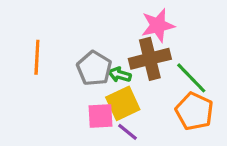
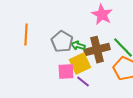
pink star: (158, 25) -> (102, 15), turned -30
brown cross: (150, 59) -> (97, 50), moved

